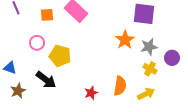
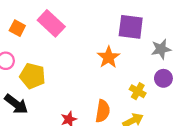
orange square: (47, 15) -> (17, 28), turned 32
gray star: (149, 47) -> (161, 49), moved

